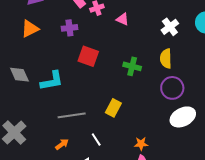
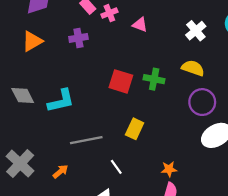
red square: (88, 56) -> (121, 81), moved
yellow semicircle: (166, 59) -> (193, 68), turned 114
orange arrow: (62, 144) -> (60, 171), moved

